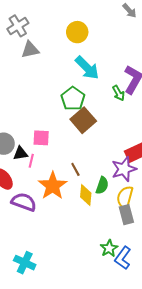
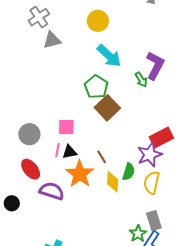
black triangle: (20, 153) -> (70, 152), moved
gray rectangle: (126, 215) -> (154, 221), moved

